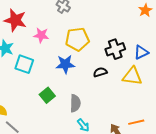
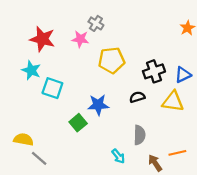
pink star: (41, 35) -> (80, 39), moved
blue star: (65, 64) -> (98, 105), moved
gray semicircle: (75, 103) -> (139, 135), moved

